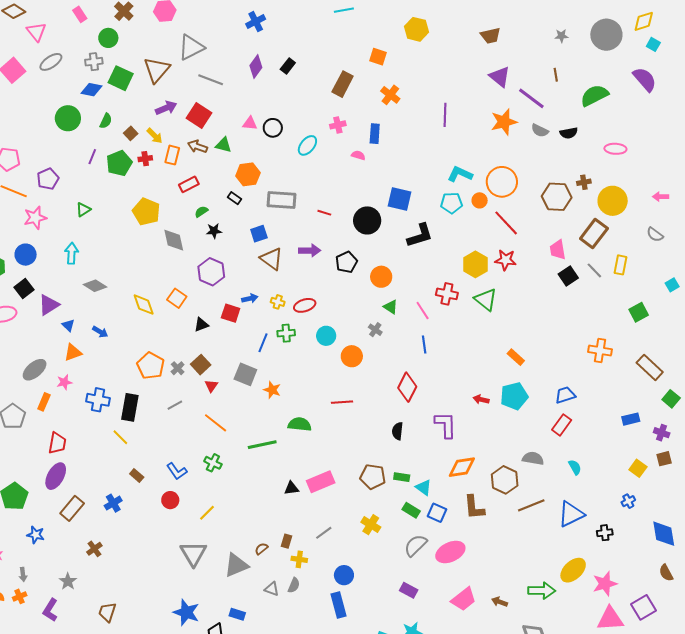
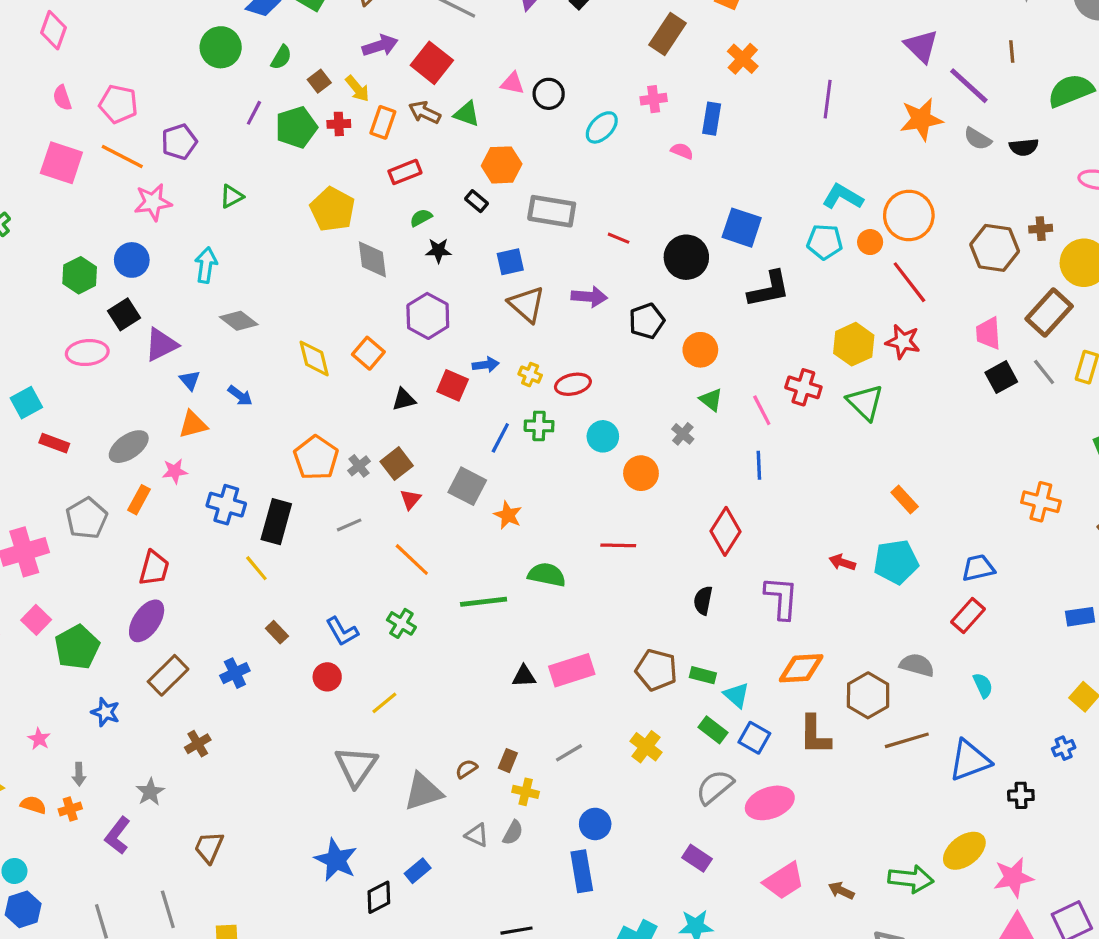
blue rectangle: (237, 614) -> (418, 871), turned -63

